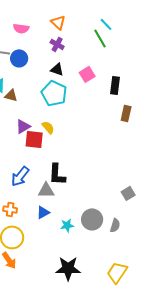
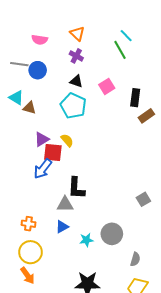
brown rectangle: (126, 113) -> (146, 116), moved, turned 42
blue arrow: (20, 176) -> (43, 169), moved
gray square: (128, 193) -> (143, 199), moved
gray semicircle: (115, 225) -> (135, 259), moved

